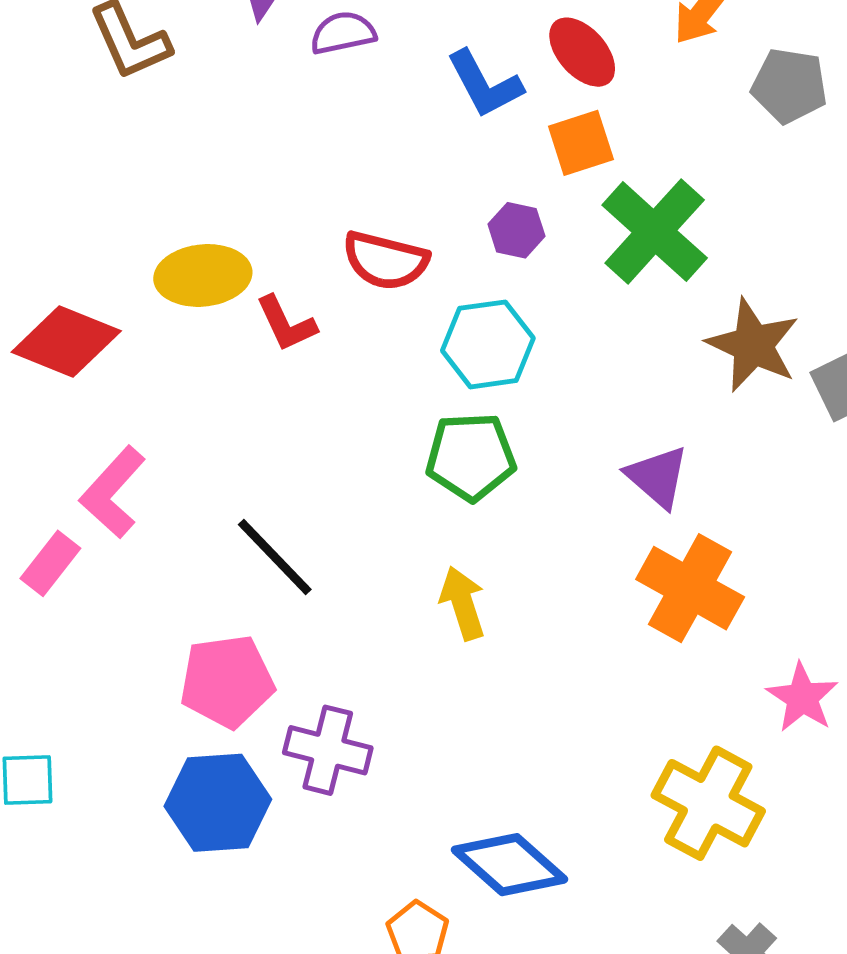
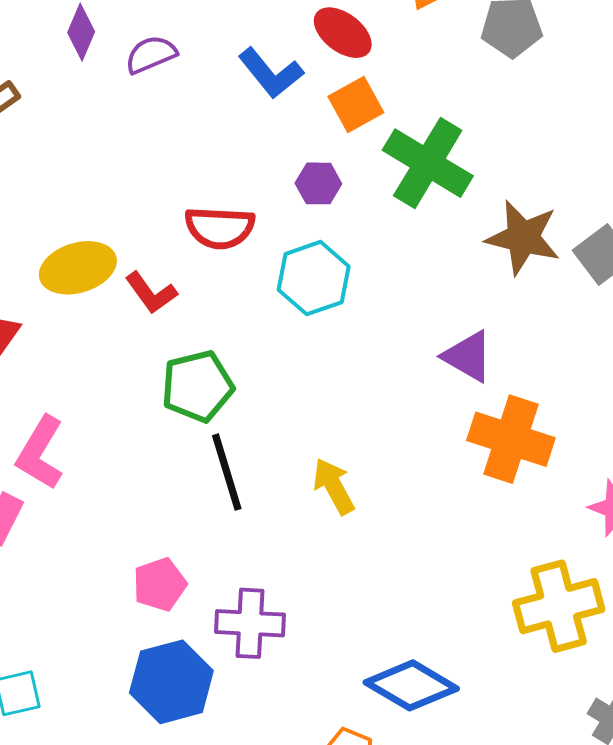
green pentagon: (471, 457) -> (198, 386), moved
black line: (275, 557) -> (227, 472), moved, turned 38
pink pentagon: (227, 681) -> (160, 584), size x0.7
yellow cross: (708, 803) -> (559, 606), turned -32

